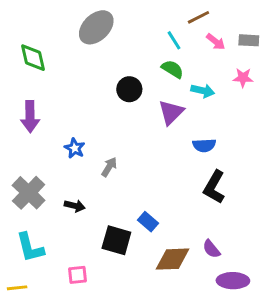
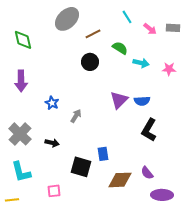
brown line: (198, 17) -> (93, 34), moved
cyan line: (174, 40) -> (127, 17), moved
pink star: (243, 78) -> (169, 69), moved
purple triangle: (171, 112) -> (119, 100), moved
blue rectangle: (148, 222) -> (103, 154), turned 40

